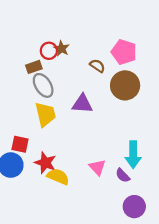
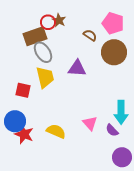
brown rectangle: (34, 67) -> (35, 36), size x1.6
red square: (20, 144) -> (23, 90), moved
red star: (45, 163) -> (24, 134), moved

